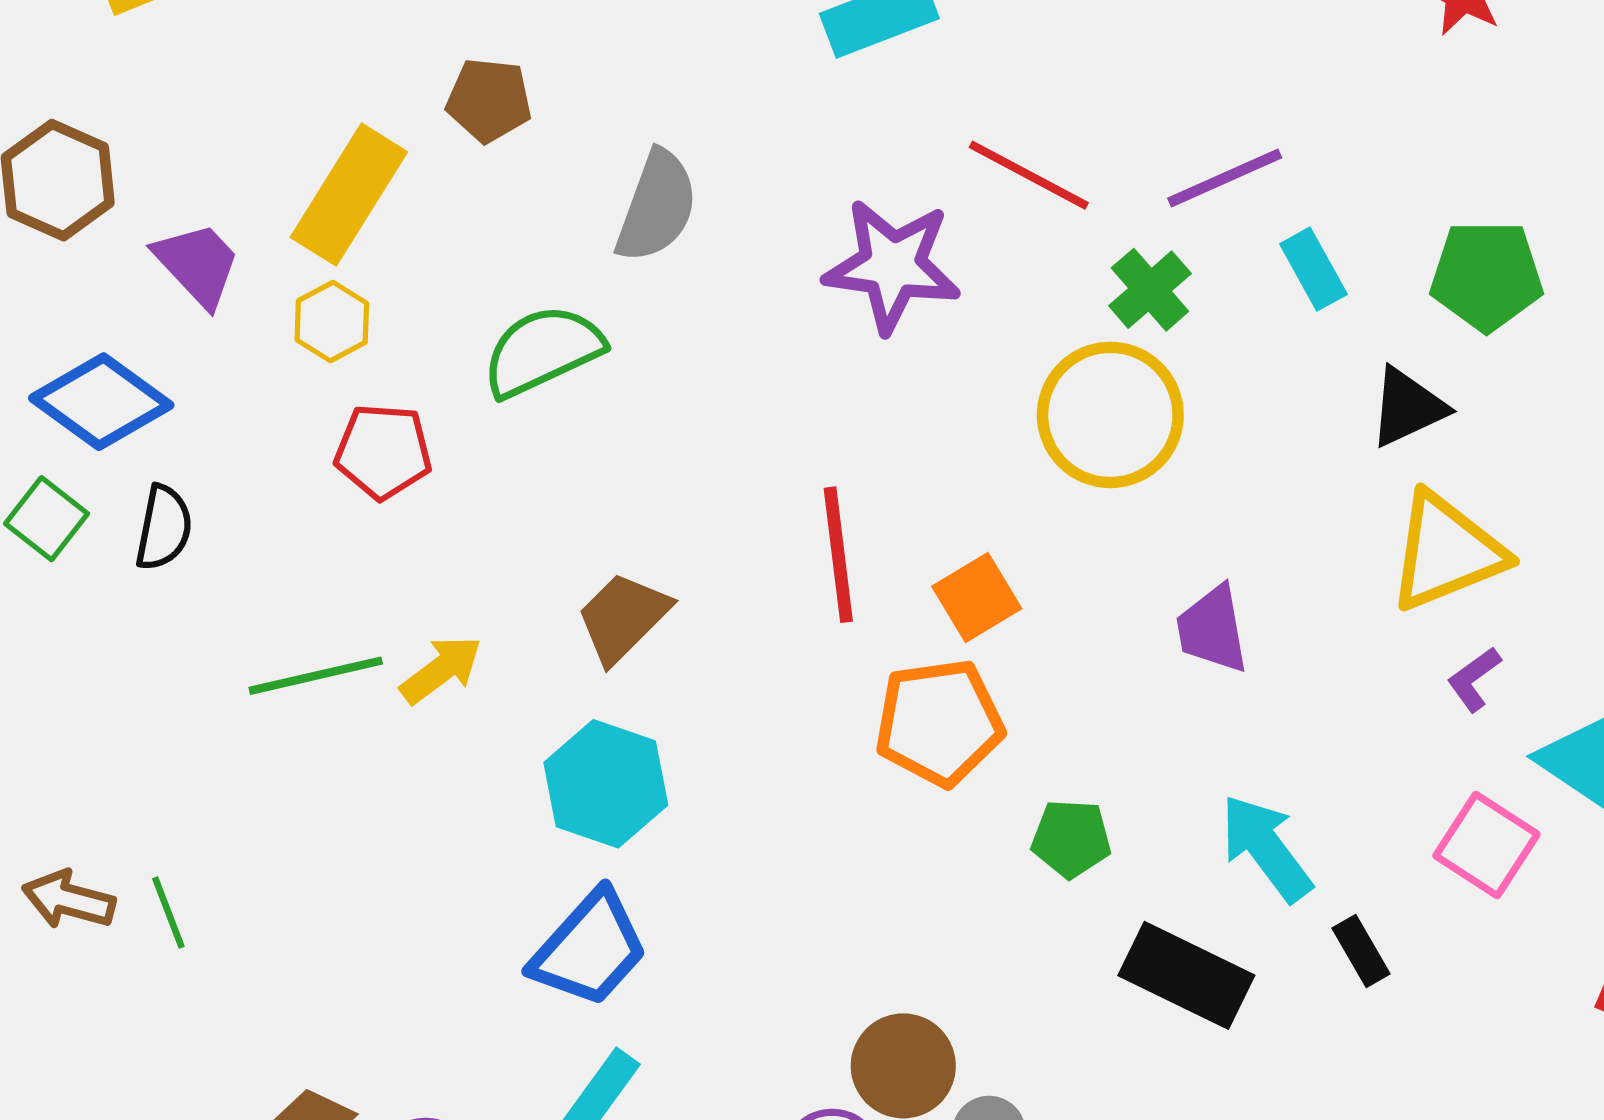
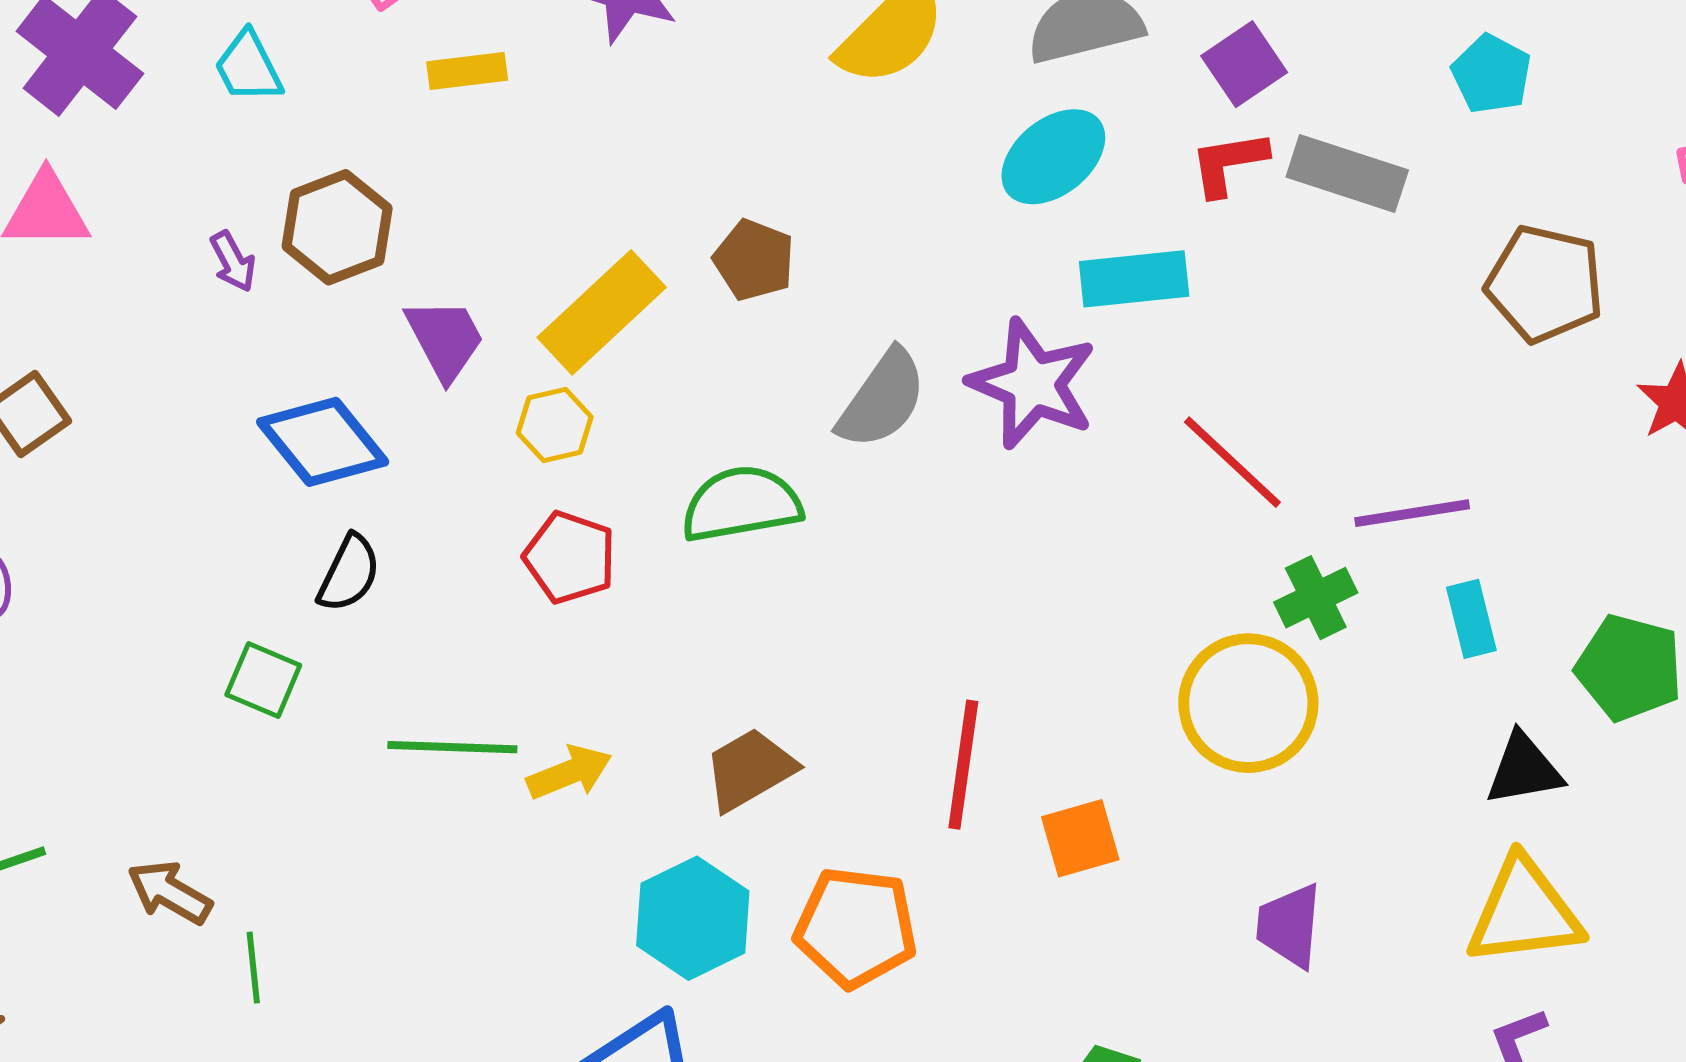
purple star: (892, 266) -> (1033, 384), moved
green square: (47, 519) -> (263, 680), moved, turned -30
orange pentagon: (939, 722) -> (856, 927), moved
green line: (168, 913) -> (253, 968), moved

